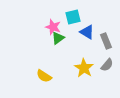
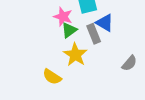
gray rectangle: (106, 41) -> (94, 34), moved
yellow star: (84, 68) -> (75, 55), moved

